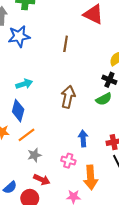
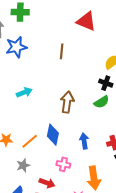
blue diamond: (18, 111) -> (53, 135), moved
gray star: (34, 155) -> (23, 165), moved
pink cross: (68, 161) -> (63, 164), moved

